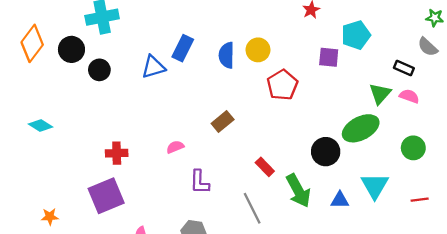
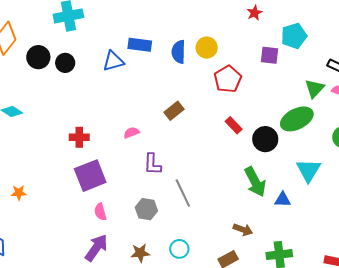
blue rectangle: (183, 48) -> (140, 45), turned 70
black circle: (71, 49) -> (38, 57), moved
red rectangle: (265, 167) -> (234, 125), moved
green arrow: (298, 191) -> (255, 182), moved
purple square: (106, 196) -> (90, 176), moved
blue triangle: (340, 200) -> (283, 200), moved
gray line: (252, 208) -> (183, 193), moved

